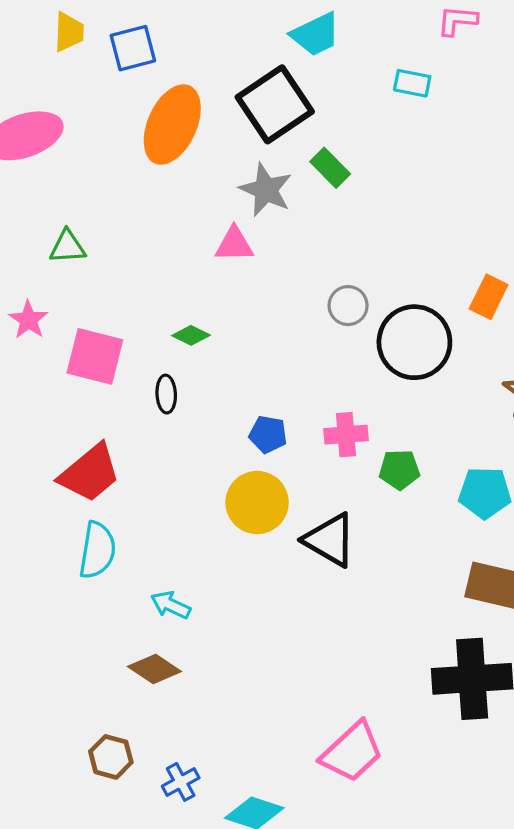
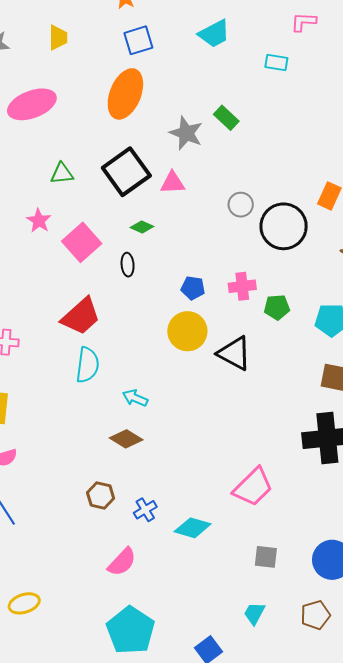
blue square: (133, 48) -> (138, 40), moved
black square: (275, 104) -> (126, 172), moved
pink triangle: (234, 244) -> (173, 183), moved
pink square: (95, 356) -> (82, 242), turned 36

